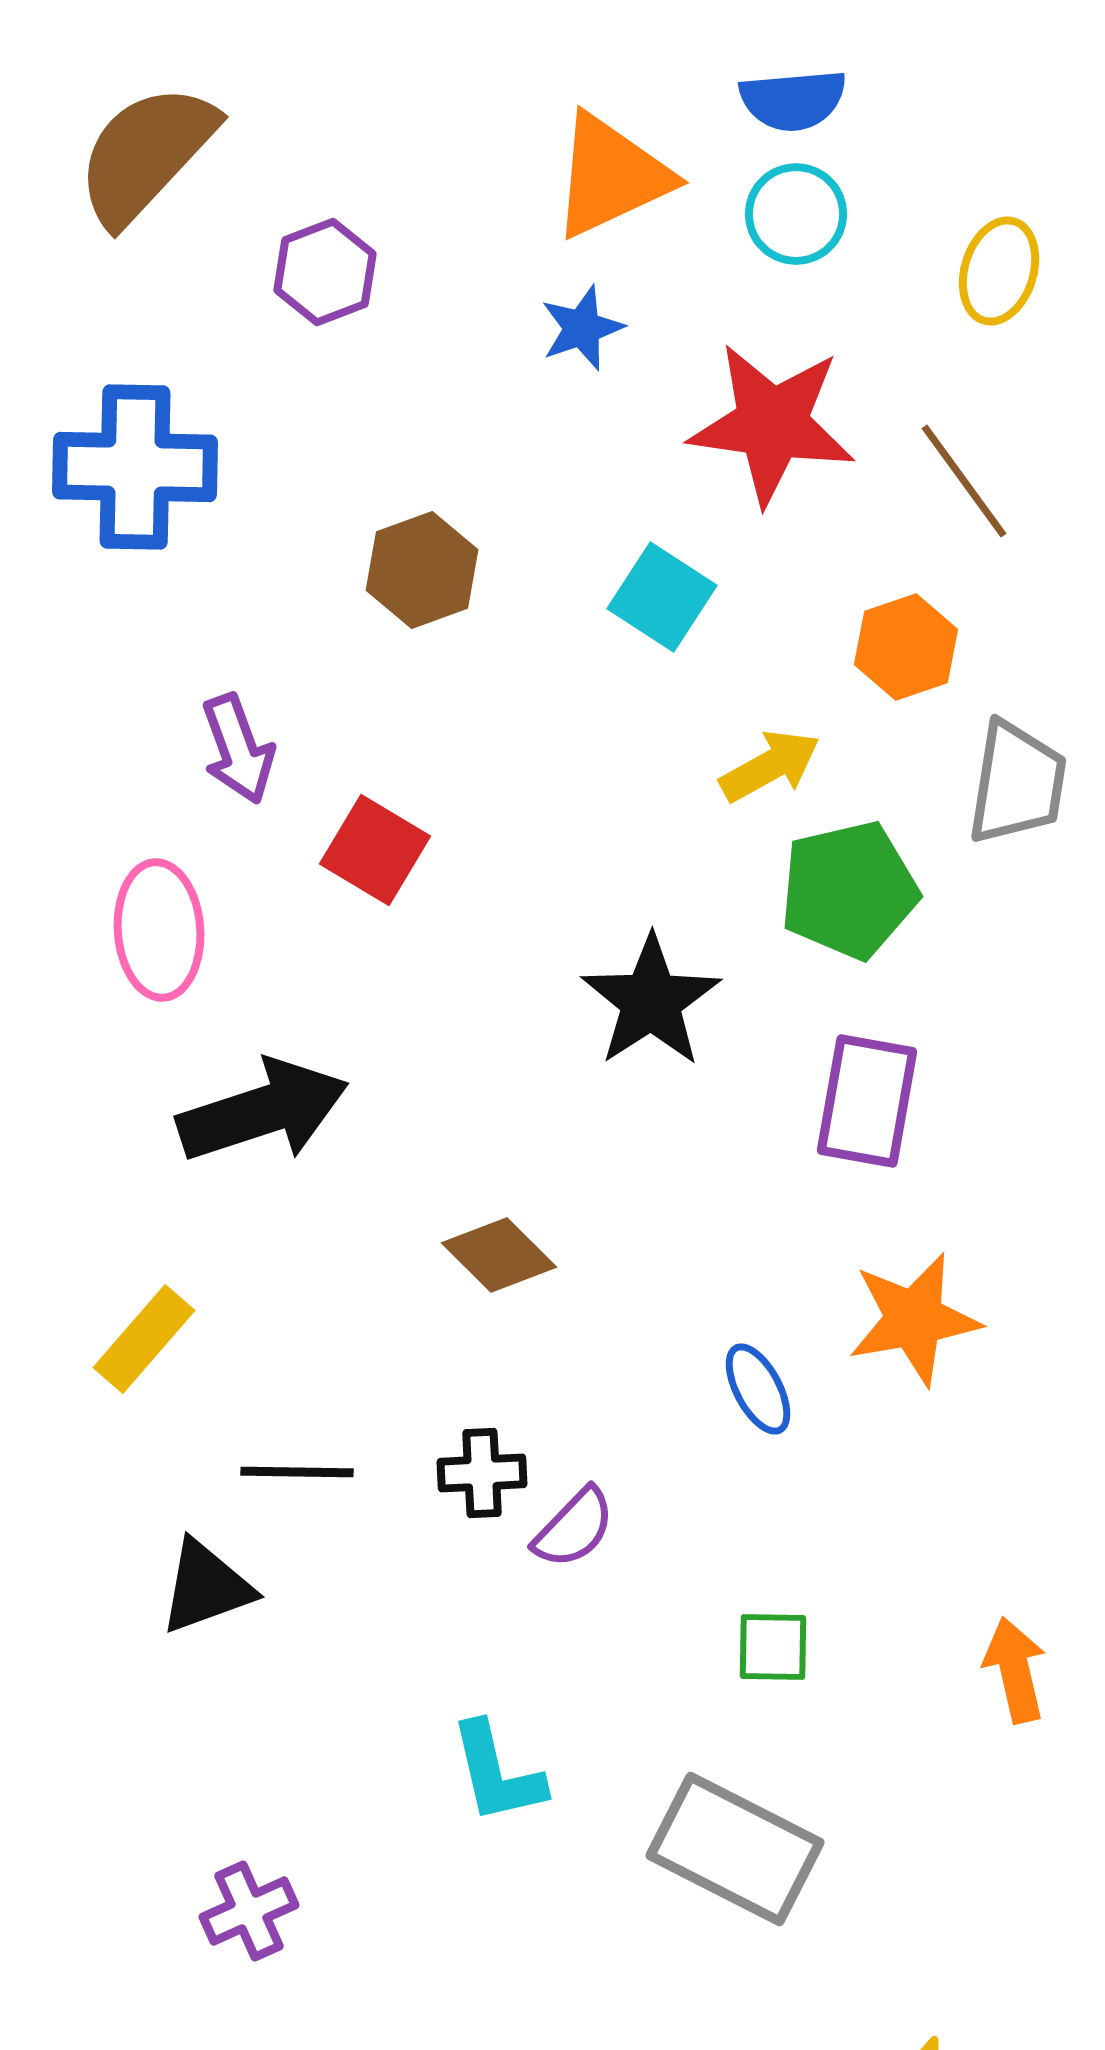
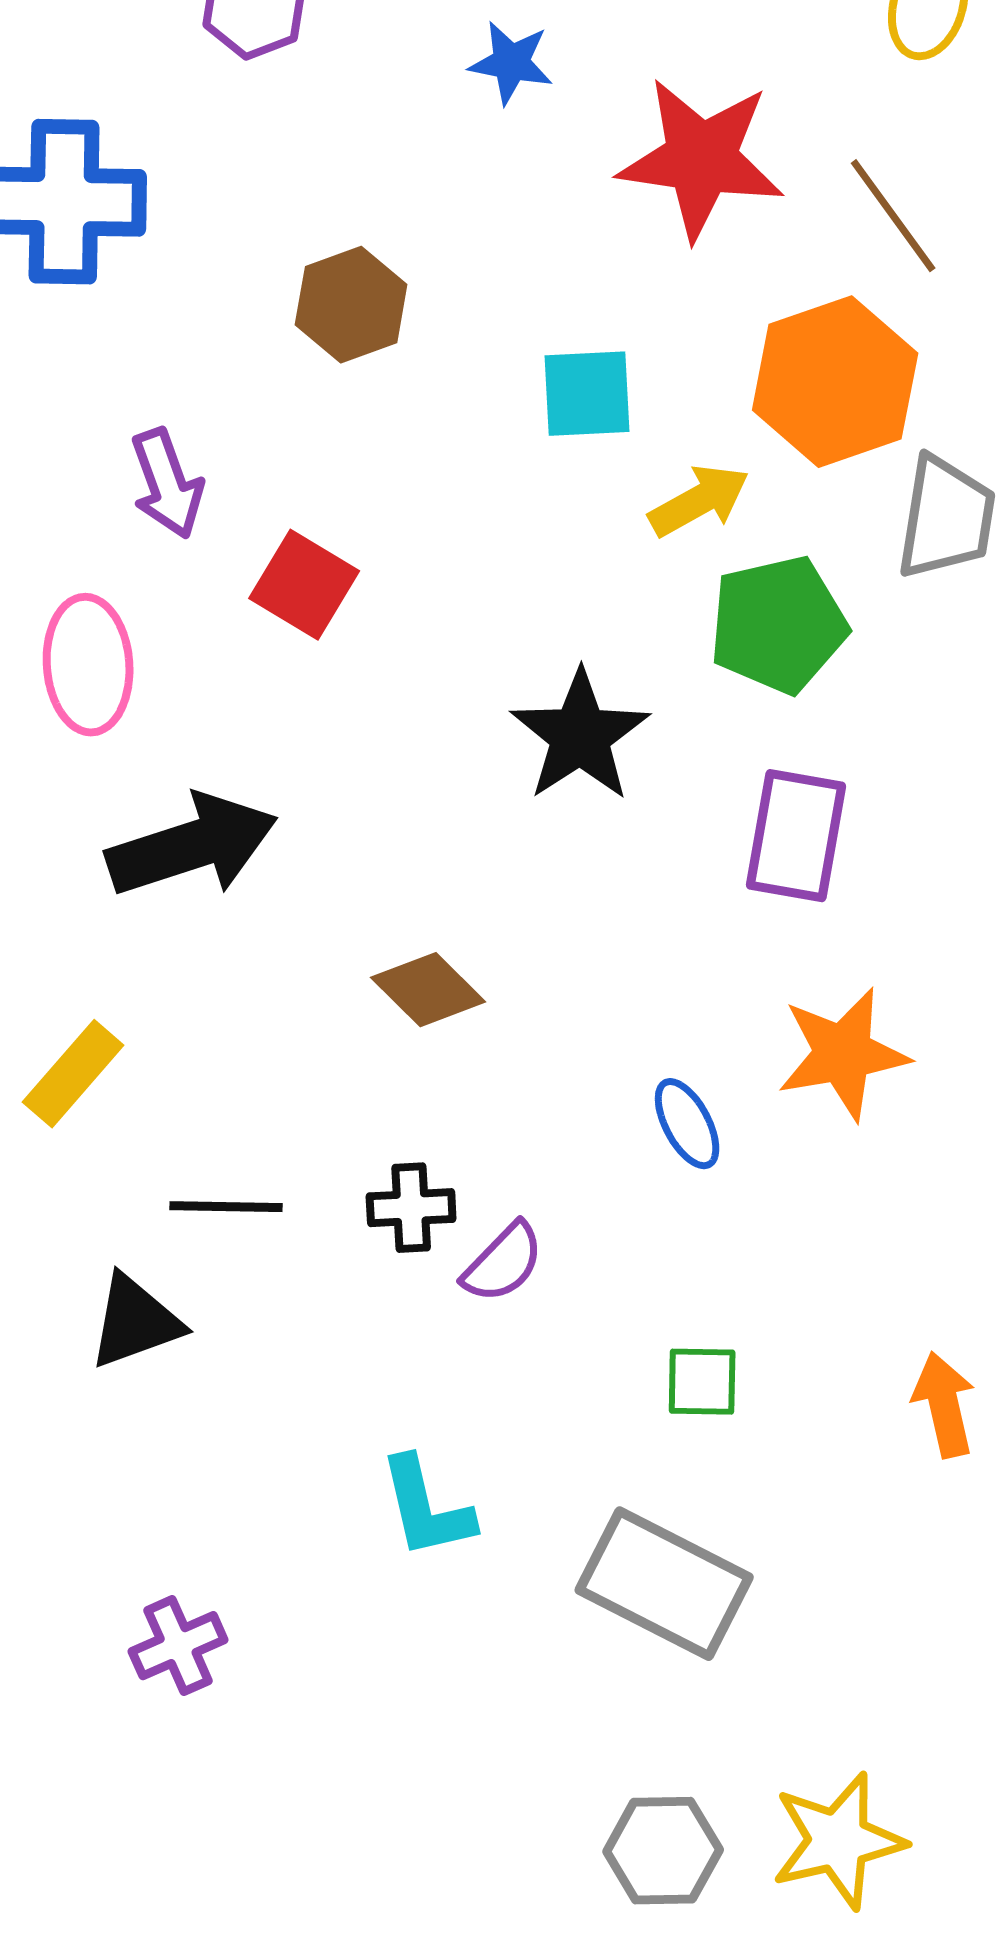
blue star: (582, 328) -> (511, 63), turned 30
cyan square: (662, 597) -> (587, 394), moved, turned -36
orange hexagon: (906, 647) -> (835, 382), size x1.6

